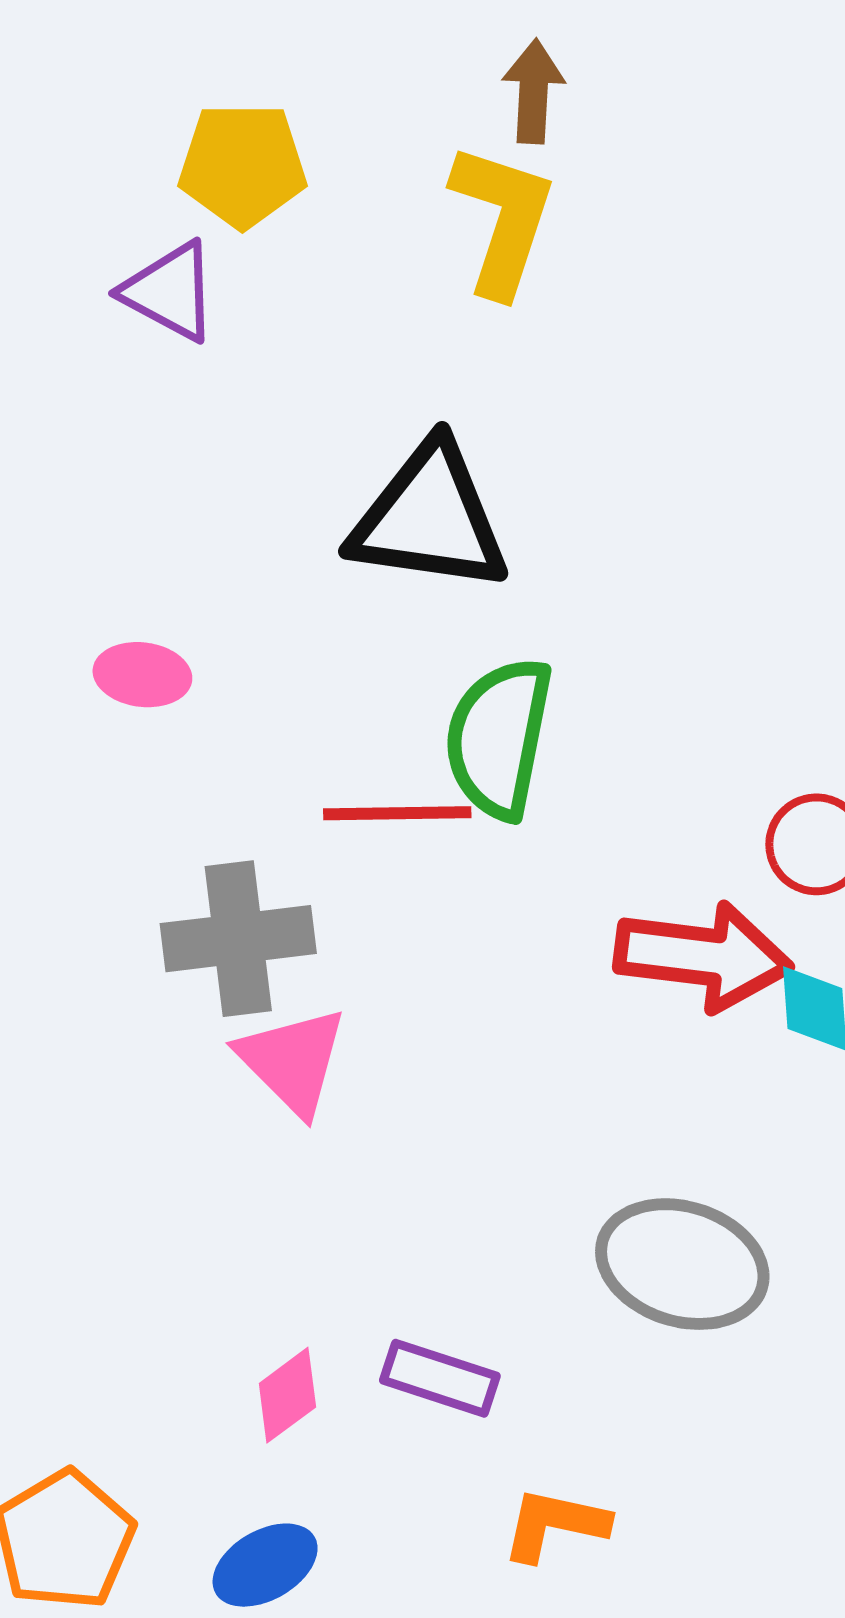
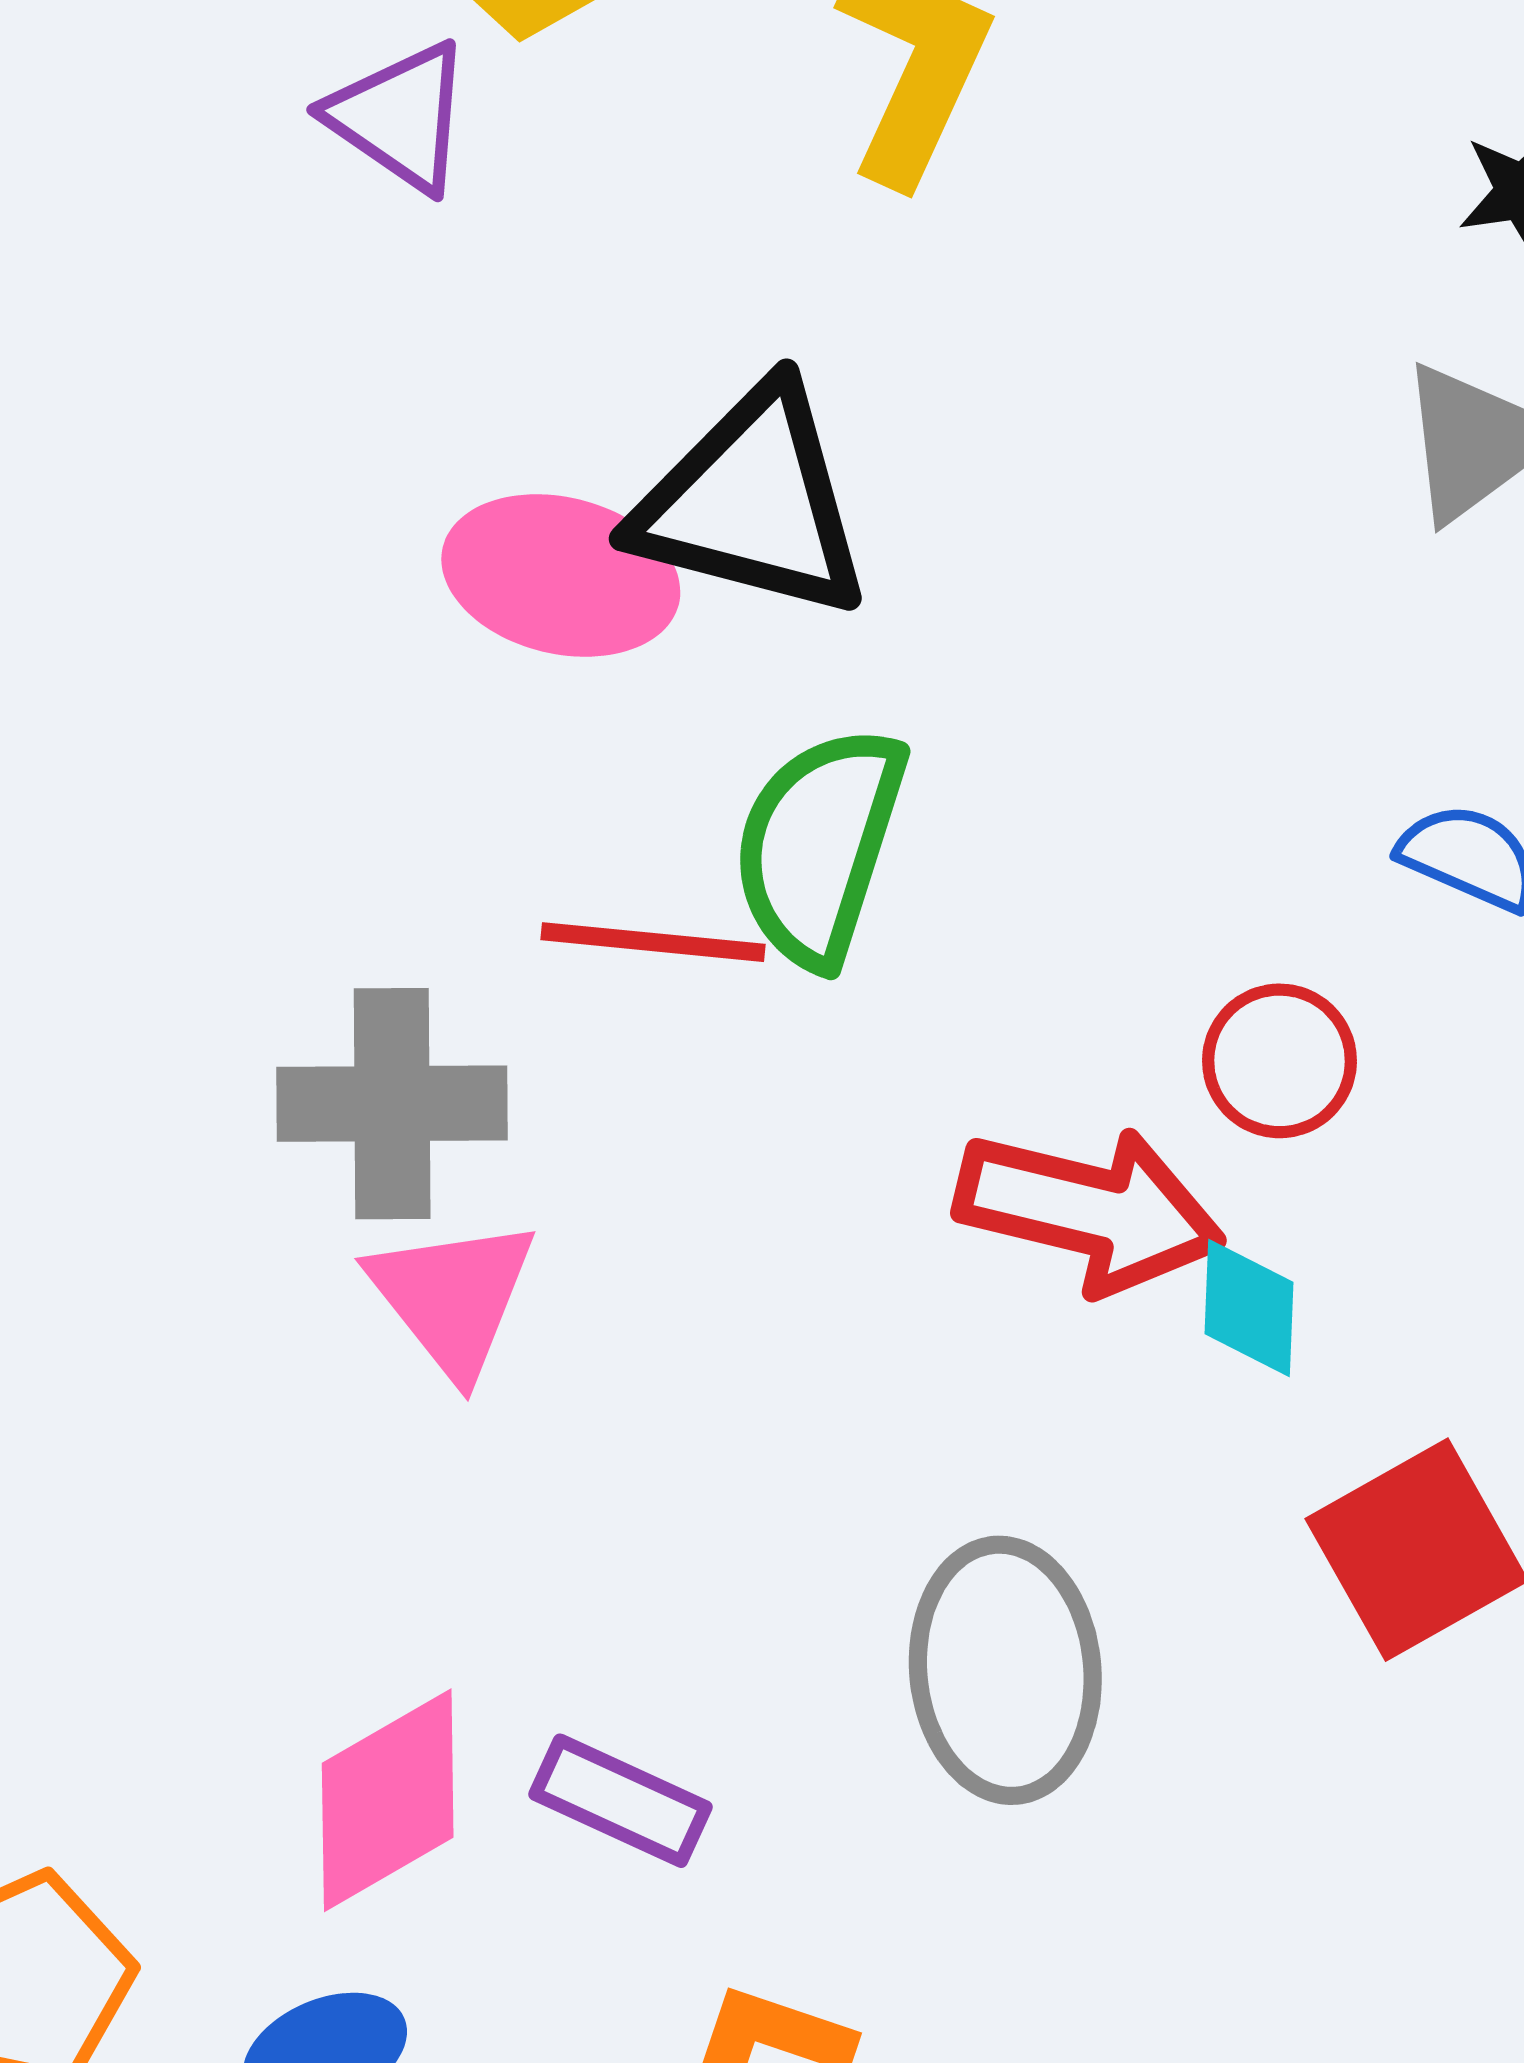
pink ellipse: (142, 675) -> (561, 576), moved, size x1.6
gray ellipse: (682, 1264) -> (1005, 1670), turned 61
pink diamond: (287, 1395) -> (388, 1800), size x1.6

